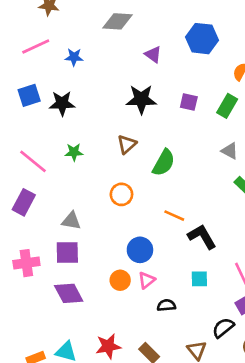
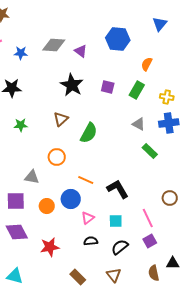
gray diamond: (118, 21) -> (54, 45), moved
black star: (141, 99) -> (72, 85), turned 30
orange line: (174, 216) -> (86, 180), moved
gray triangle: (71, 221) -> (32, 177), moved
orange circle: (120, 280) -> (47, 206), moved
pink triangle: (147, 280) -> (88, 218), moved
black semicircle: (223, 328) -> (120, 247), moved
red star: (108, 346) -> (50, 247), moved

